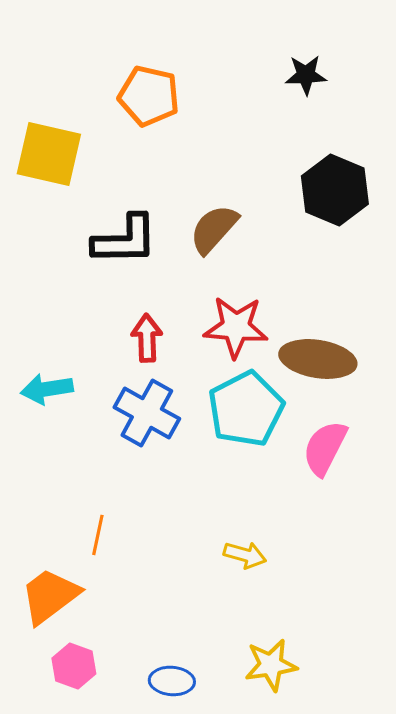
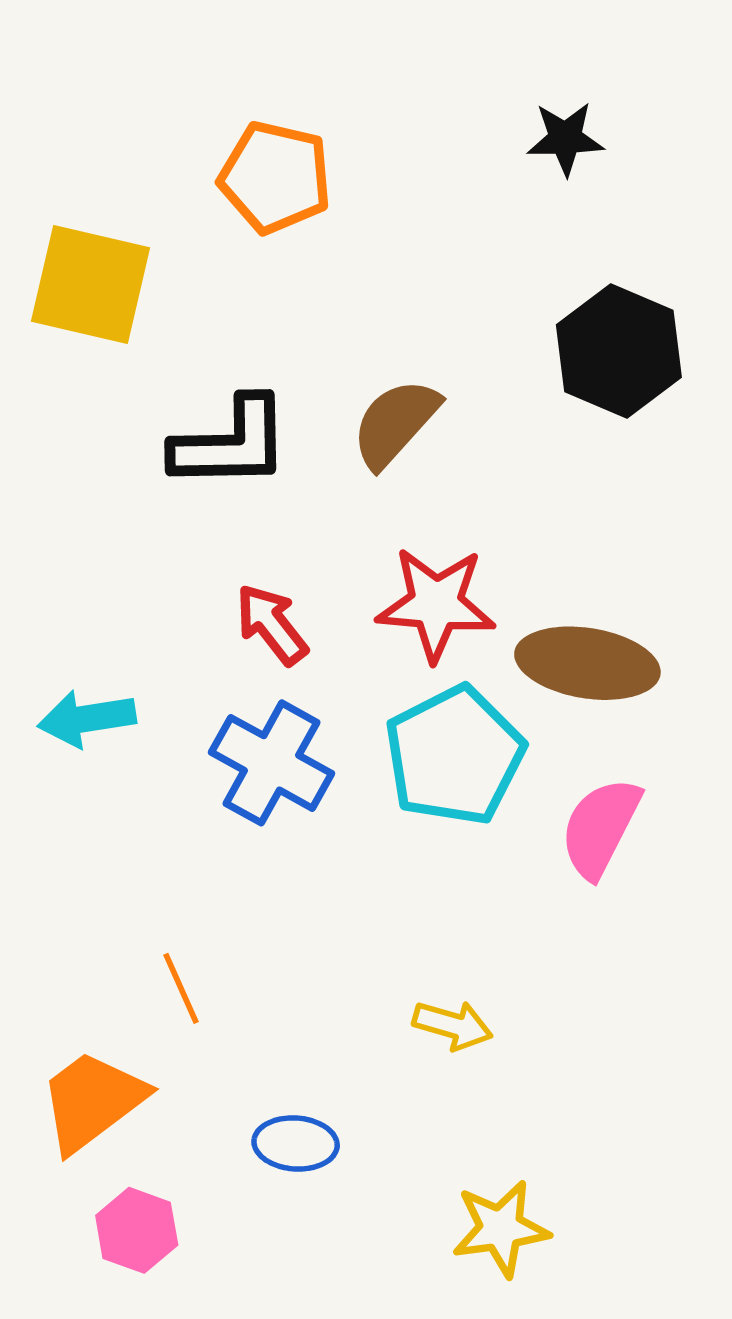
red arrow: (147, 338) -> (272, 624), turned -36
orange line: (98, 535) -> (181, 988), turned -36
blue ellipse: (172, 681) -> (296, 1143), moved

